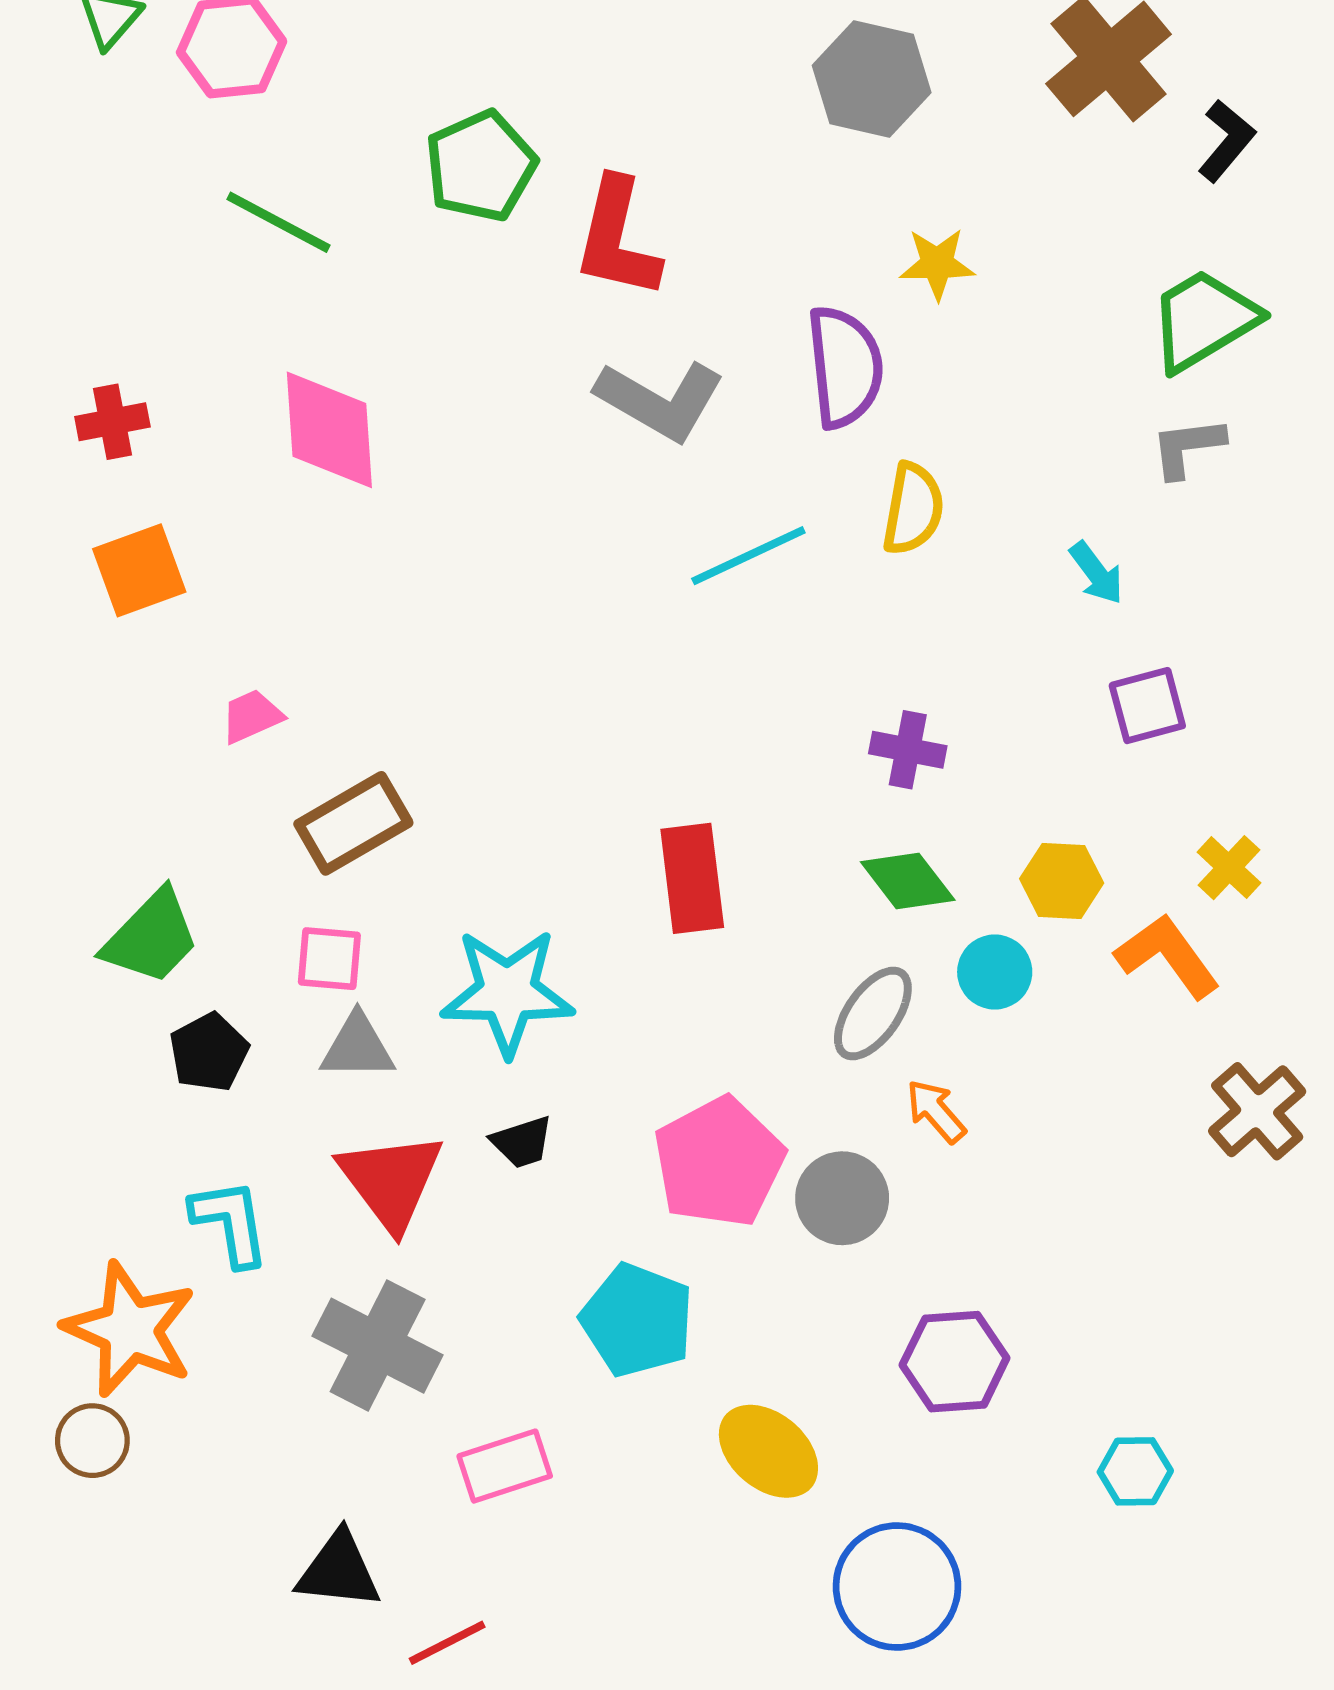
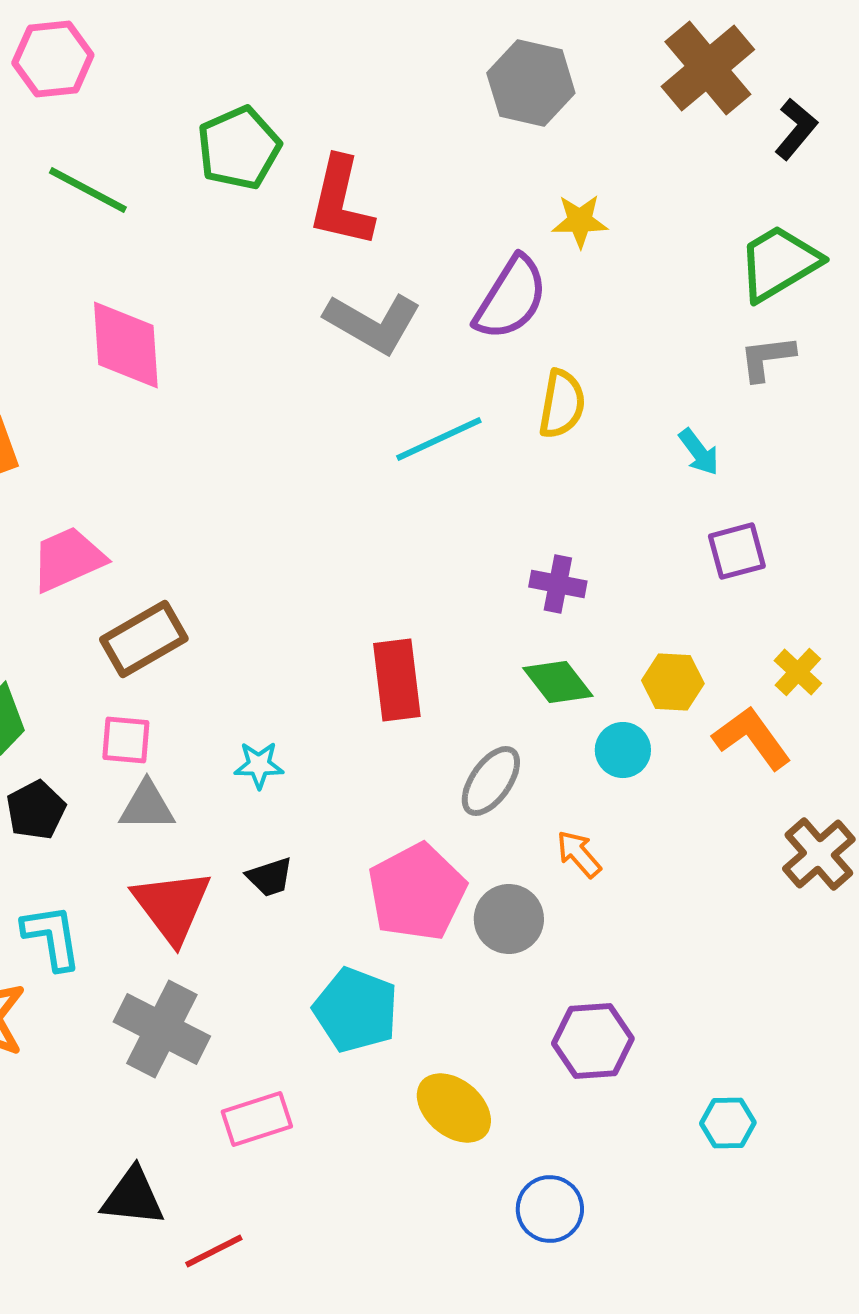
purple semicircle: (845, 367) -> (511, 298), turned 38
pink trapezoid: (252, 716) -> (68, 559), size x1.6
cyan star: (507, 992) -> (259, 765), size x0.5
gray ellipse: (873, 1014) -> (491, 781), moved
blue circle: (897, 1587) -> (550, 1209), size x0.7

